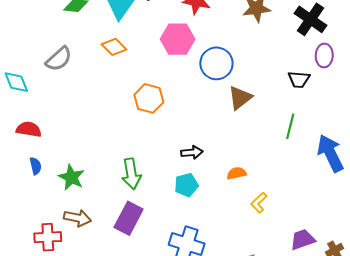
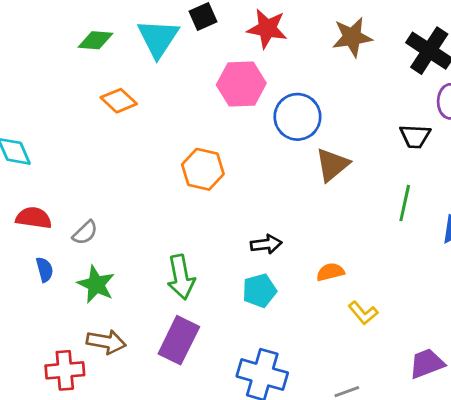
orange diamond: (114, 47) -> (119, 101), moved
gray semicircle: (59, 59) -> (85, 233), moved, size x0.7
yellow L-shape: (259, 203) -> (363, 313), turned -85

